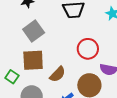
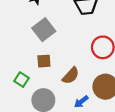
brown square: (33, 60) -> (44, 61), size x0.6

